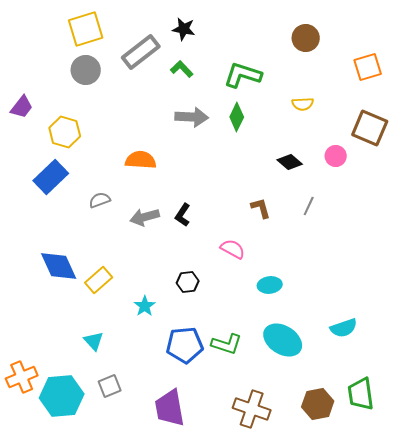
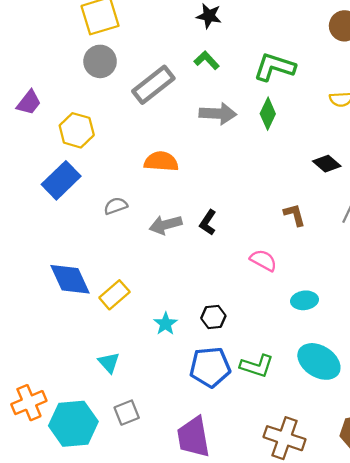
gray rectangle: (141, 52) -> (153, 85), moved
black hexagon: (188, 282) -> (213, 317), moved

